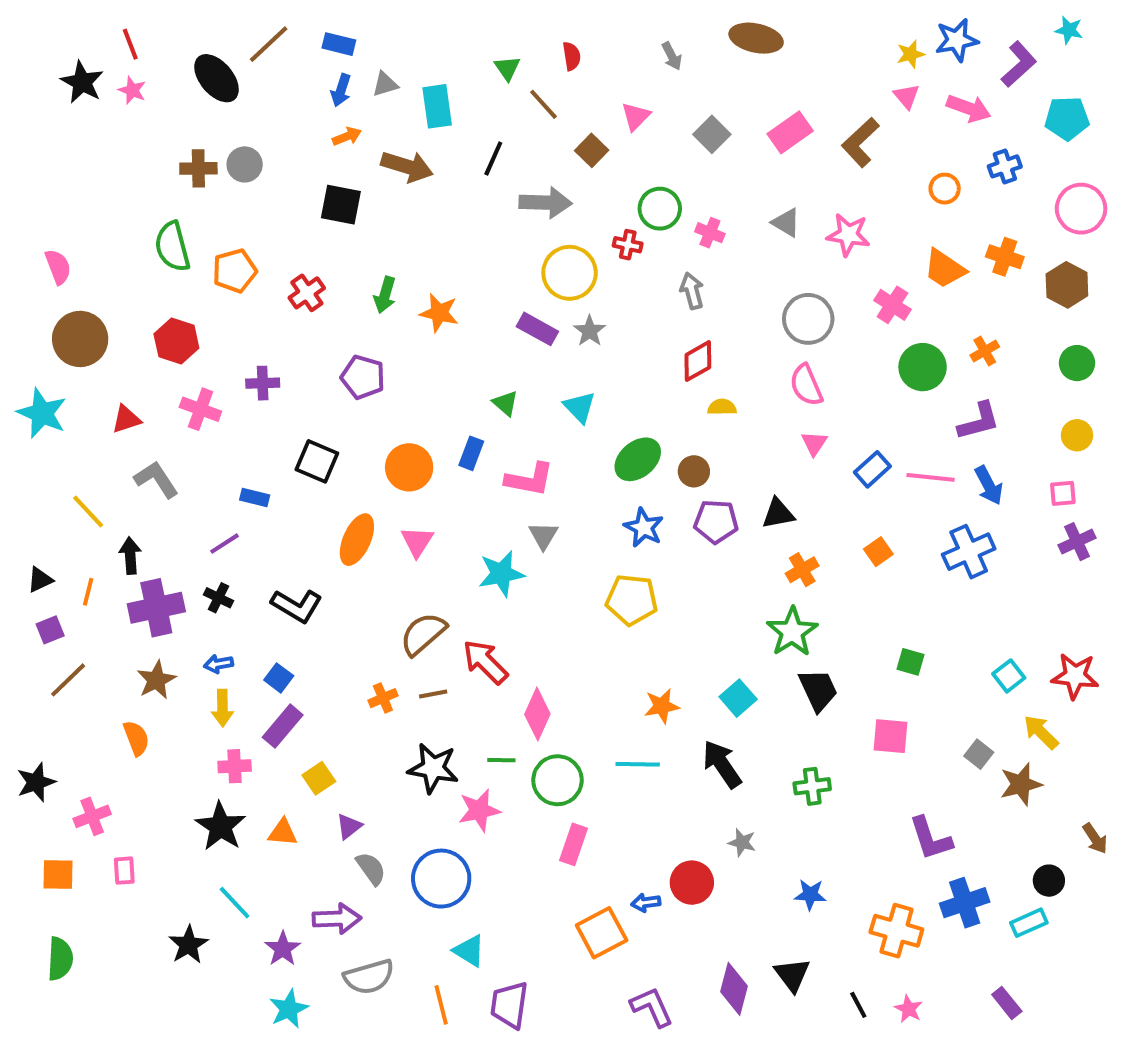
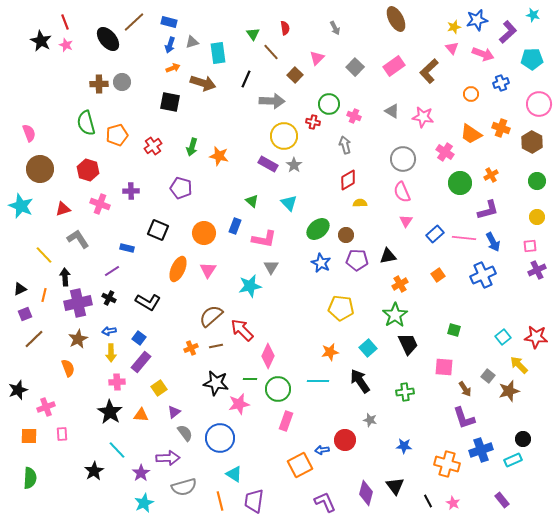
brown ellipse: (756, 38) -> (396, 19), moved, turned 50
yellow pentagon: (632, 600) -> (341, 308), moved
brown arrow: (1095, 838) -> (465, 389), moved

